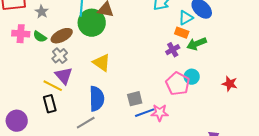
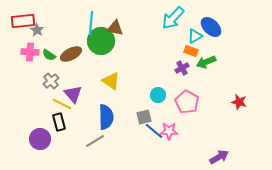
gray star: (42, 12) -> (37, 30), moved
gray cross: (60, 56) -> (51, 81), moved
cyan circle: (192, 77) -> (158, 95), moved
blue line: (145, 113) -> (154, 131), turned 60
purple circle: (17, 121) -> (40, 139), moved

